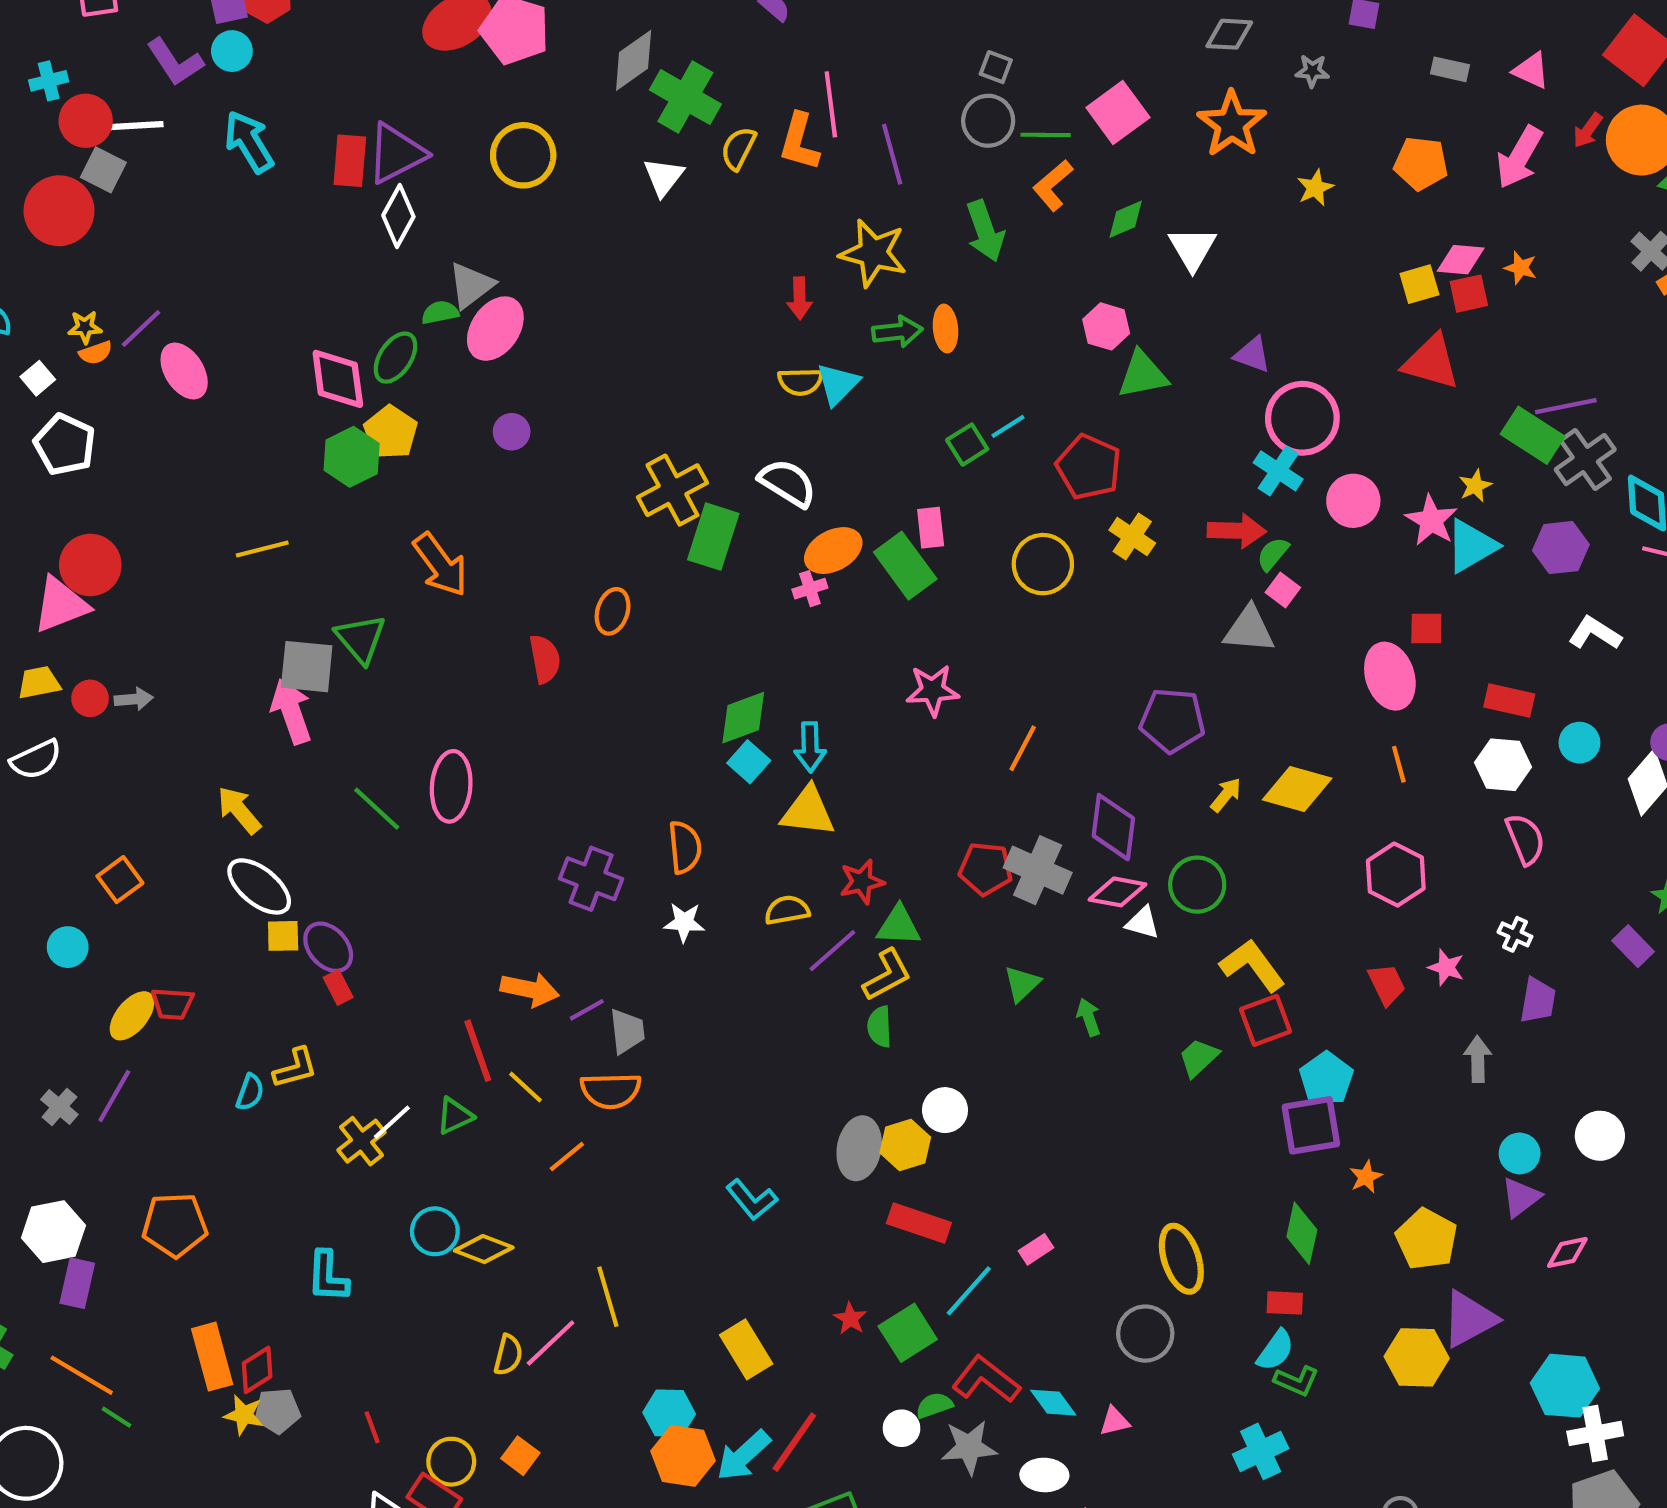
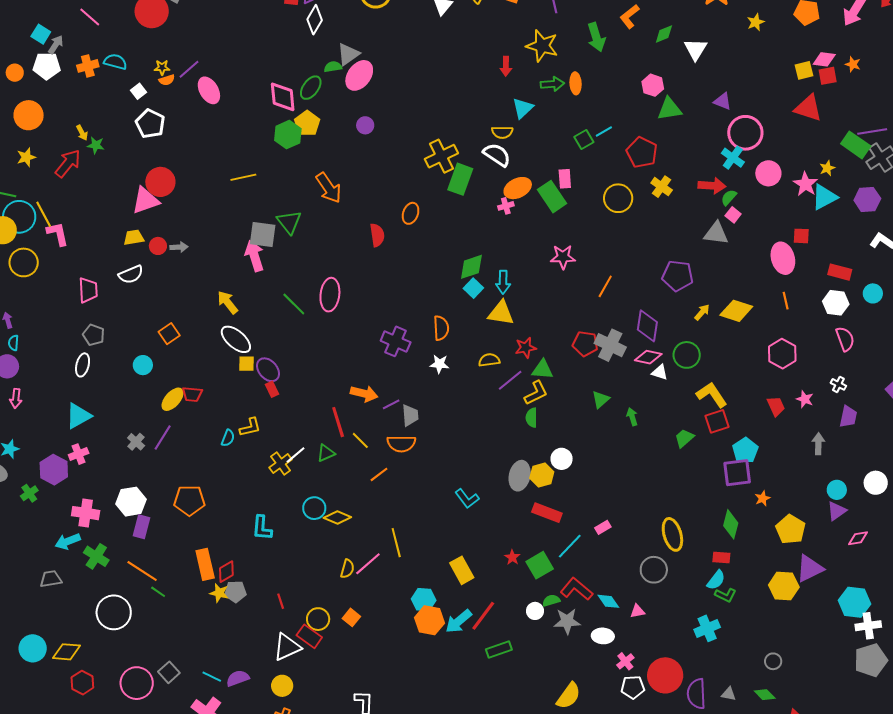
yellow semicircle: (800, 382) -> (502, 132), moved

